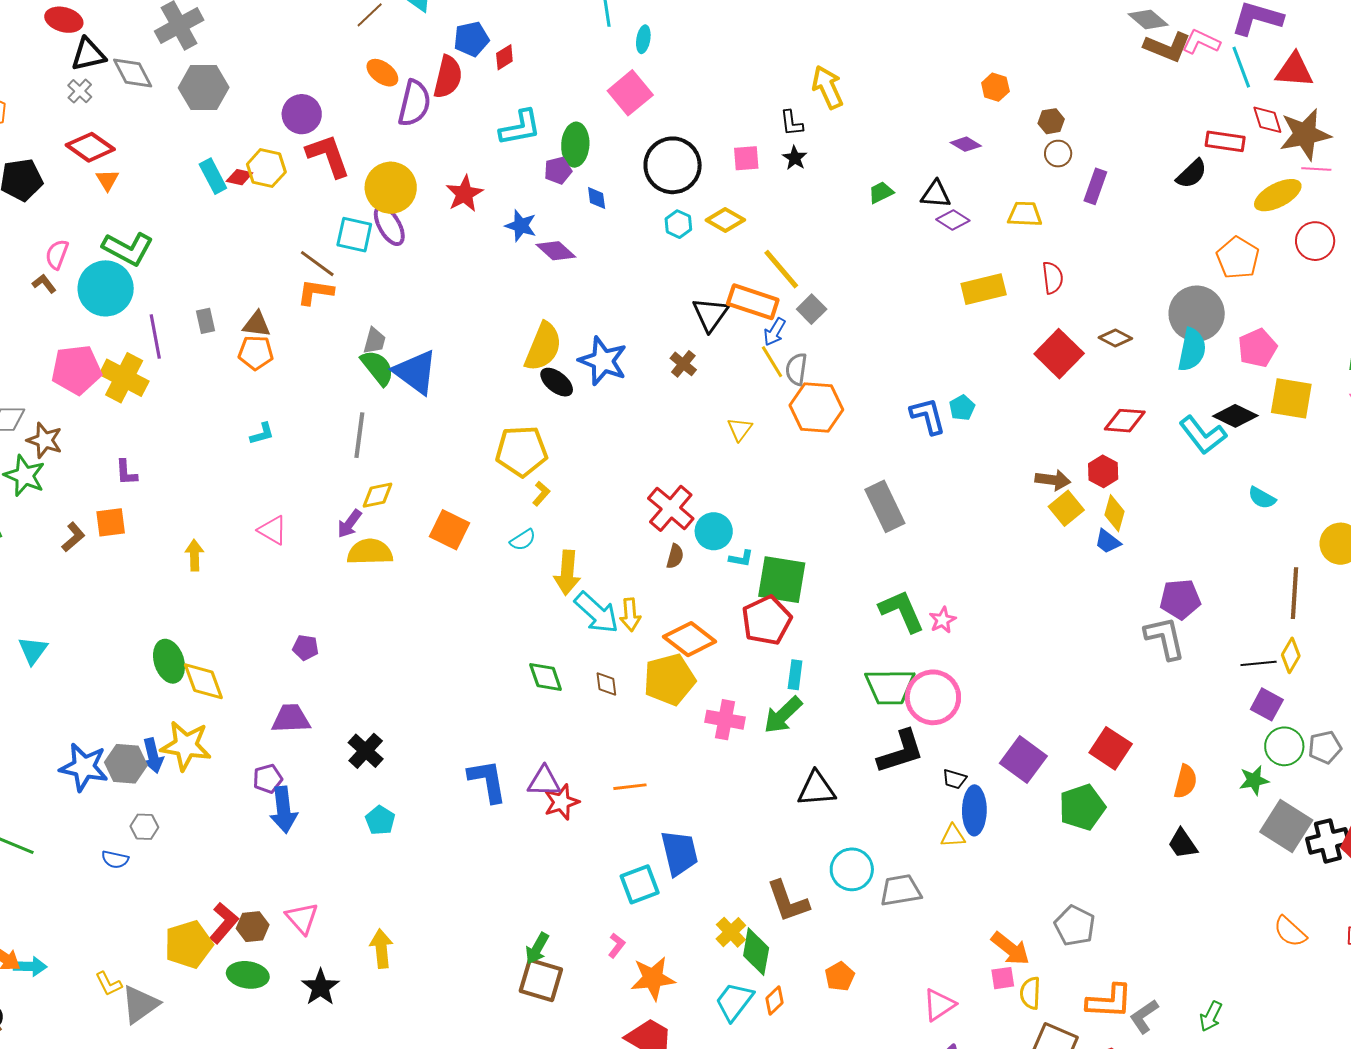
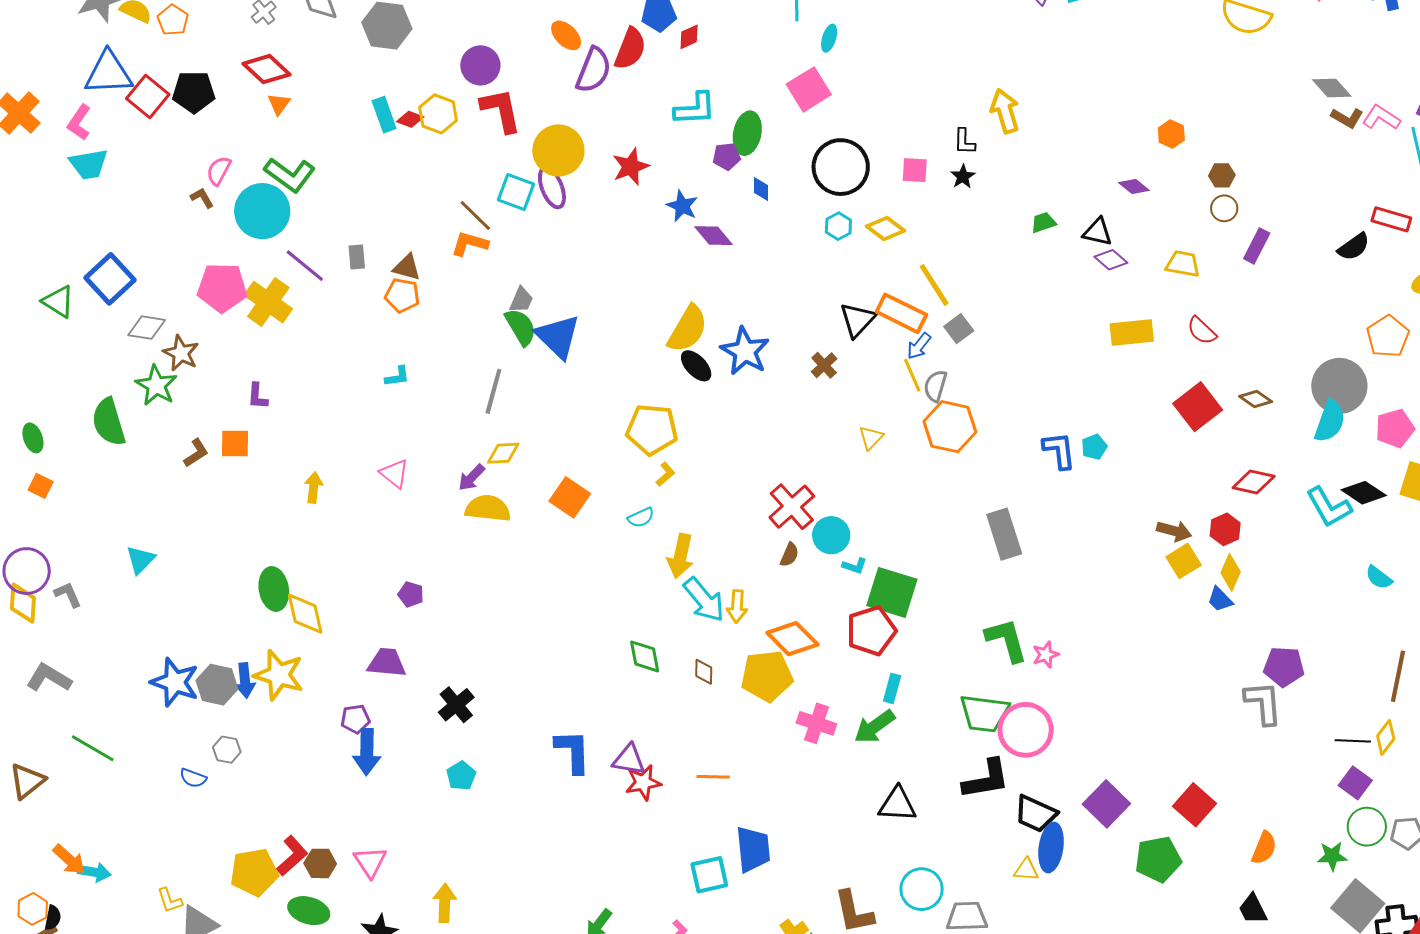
brown L-shape: (1167, 47) -> (1347, 118), size x0.7
red semicircle: (1053, 278) -> (1202, 331), turned 132
purple line: (155, 337) -> (305, 266), turned -48
black trapezoid: (954, 779) -> (1036, 814), size x1.8

